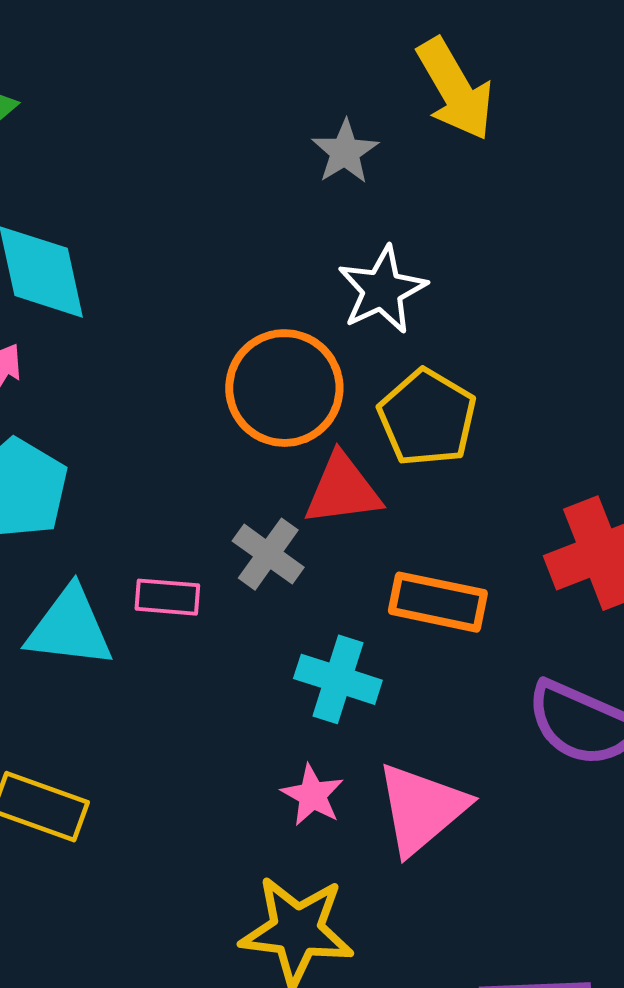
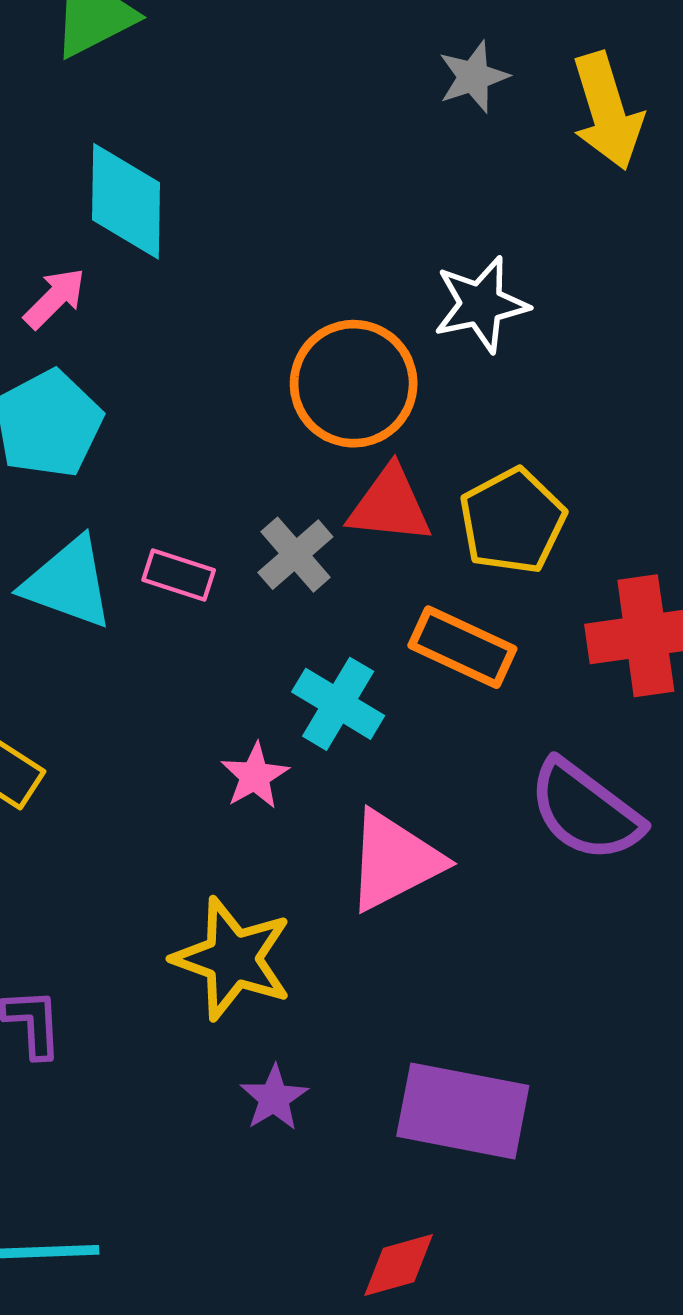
gray star: (345, 152) -> (473, 77), moved
yellow pentagon: (427, 418) -> (512, 521), moved
pink star: (312, 795) -> (255, 776), moved

